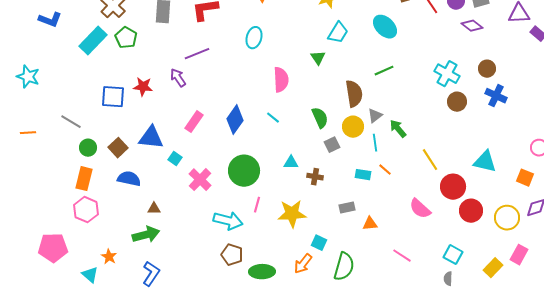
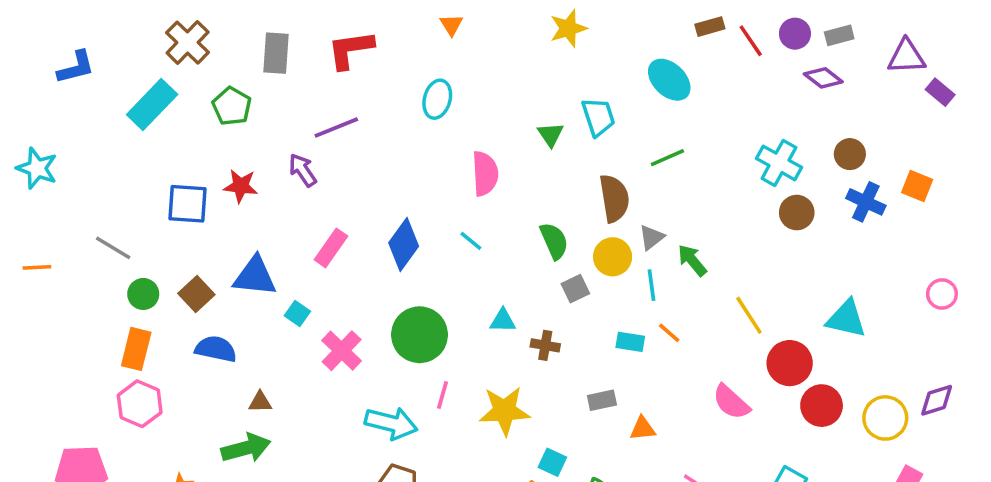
blue L-shape: (50, 20) -> (76, 67), turned -35
cyan trapezoid: (338, 33) -> (598, 117), moved, turned -50
green pentagon: (126, 38) -> (232, 106), moved
orange square: (525, 178) -> (917, 186), moved

